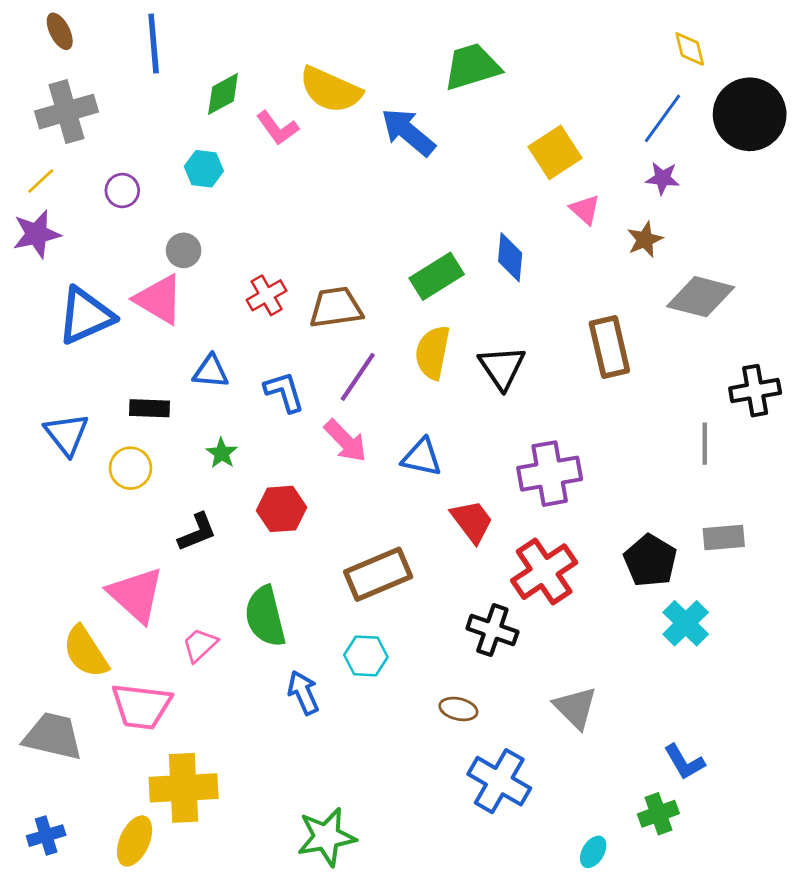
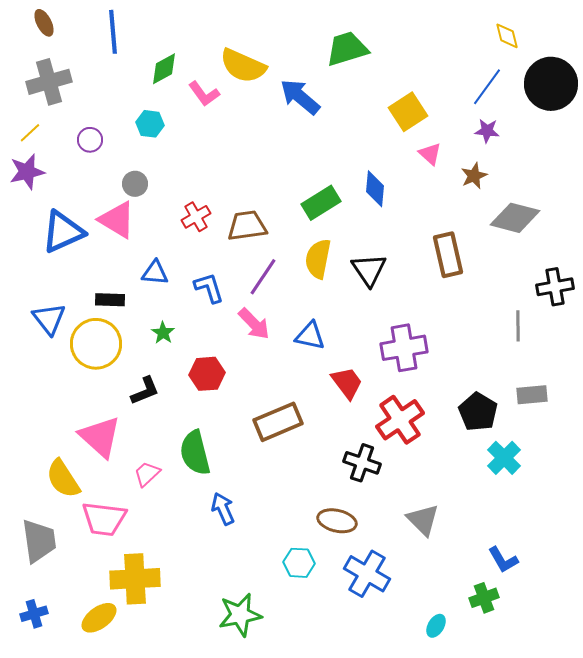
yellow circle: (130, 468) -> (96, 344), size x1.6
cyan hexagon: (366, 656) -> (299, 563), moved
brown ellipse: (458, 709) -> (337, 521), size x1.4
gray trapezoid: (53, 736) -> (39, 541), turned 69
yellow ellipse: (135, 841) -> (99, 618), turned 30

